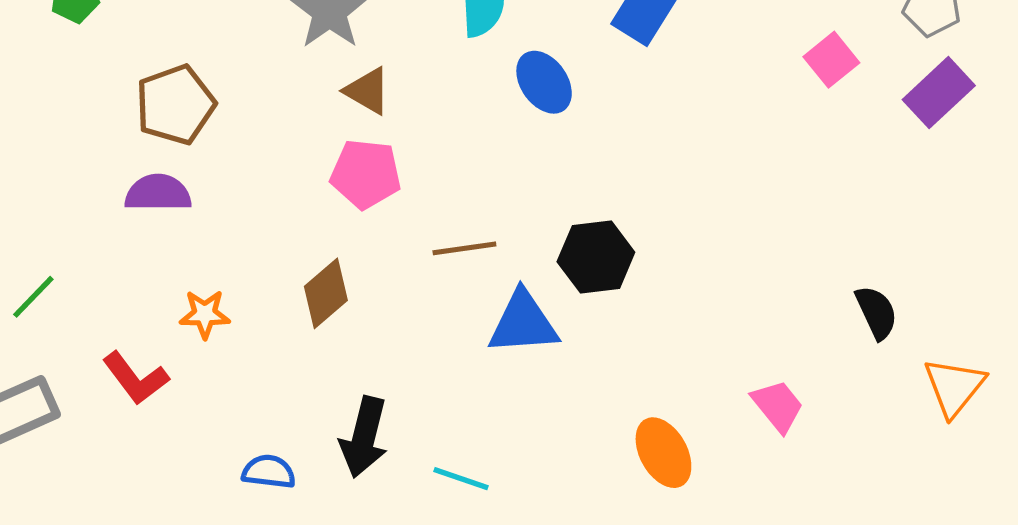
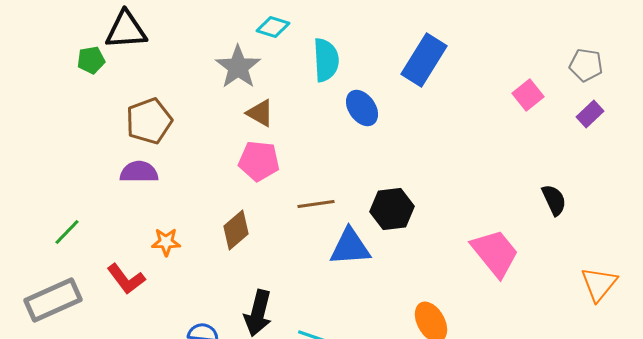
purple rectangle: (939, 93) -> (590, 114), size x0.7
black semicircle: (876, 312) -> (554, 200), moved
pink trapezoid: (778, 406) -> (495, 253), moved, size x1.6

